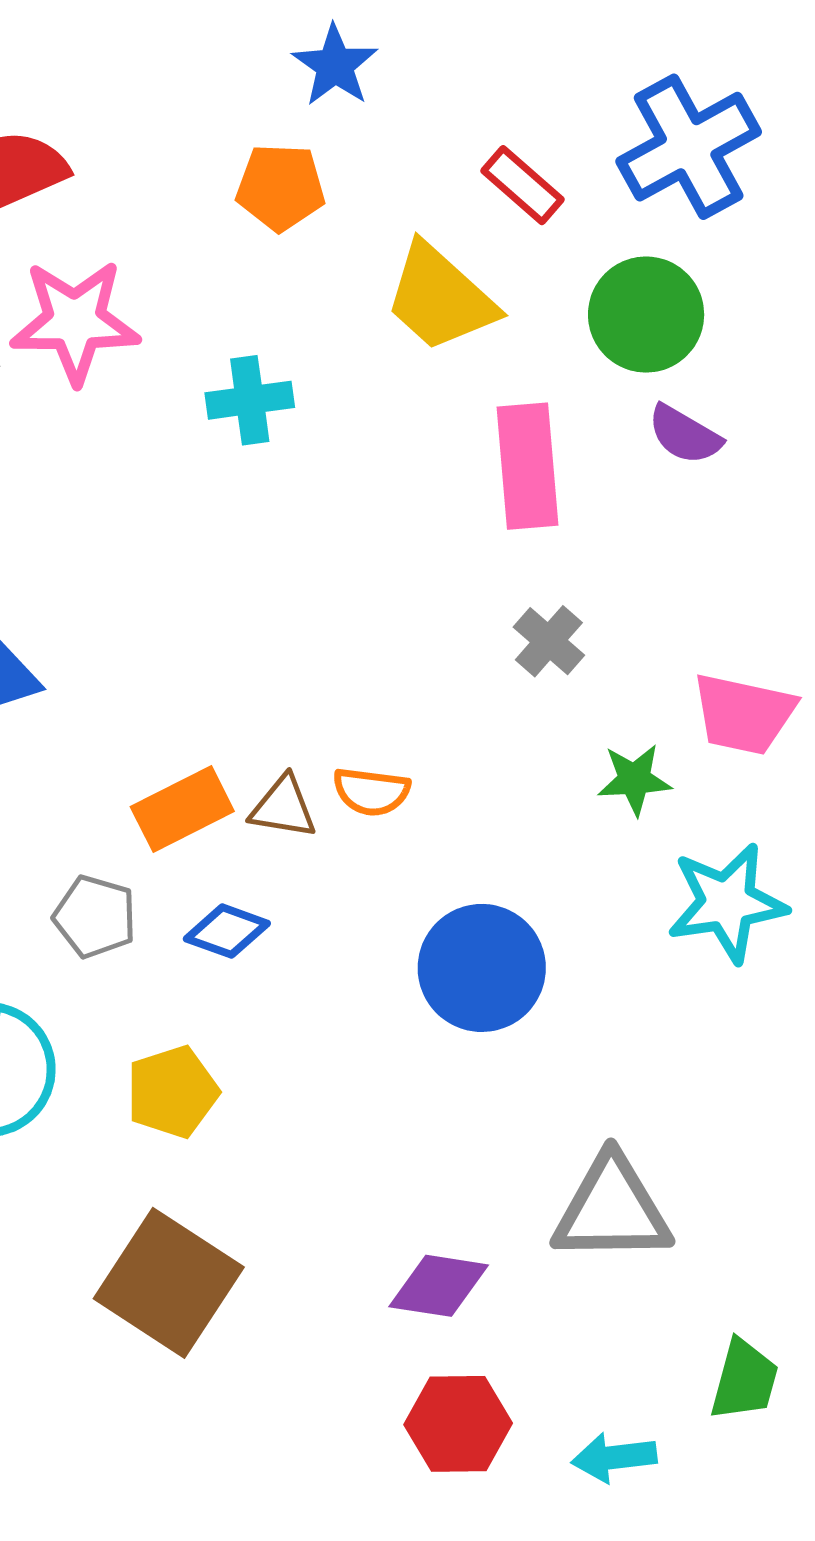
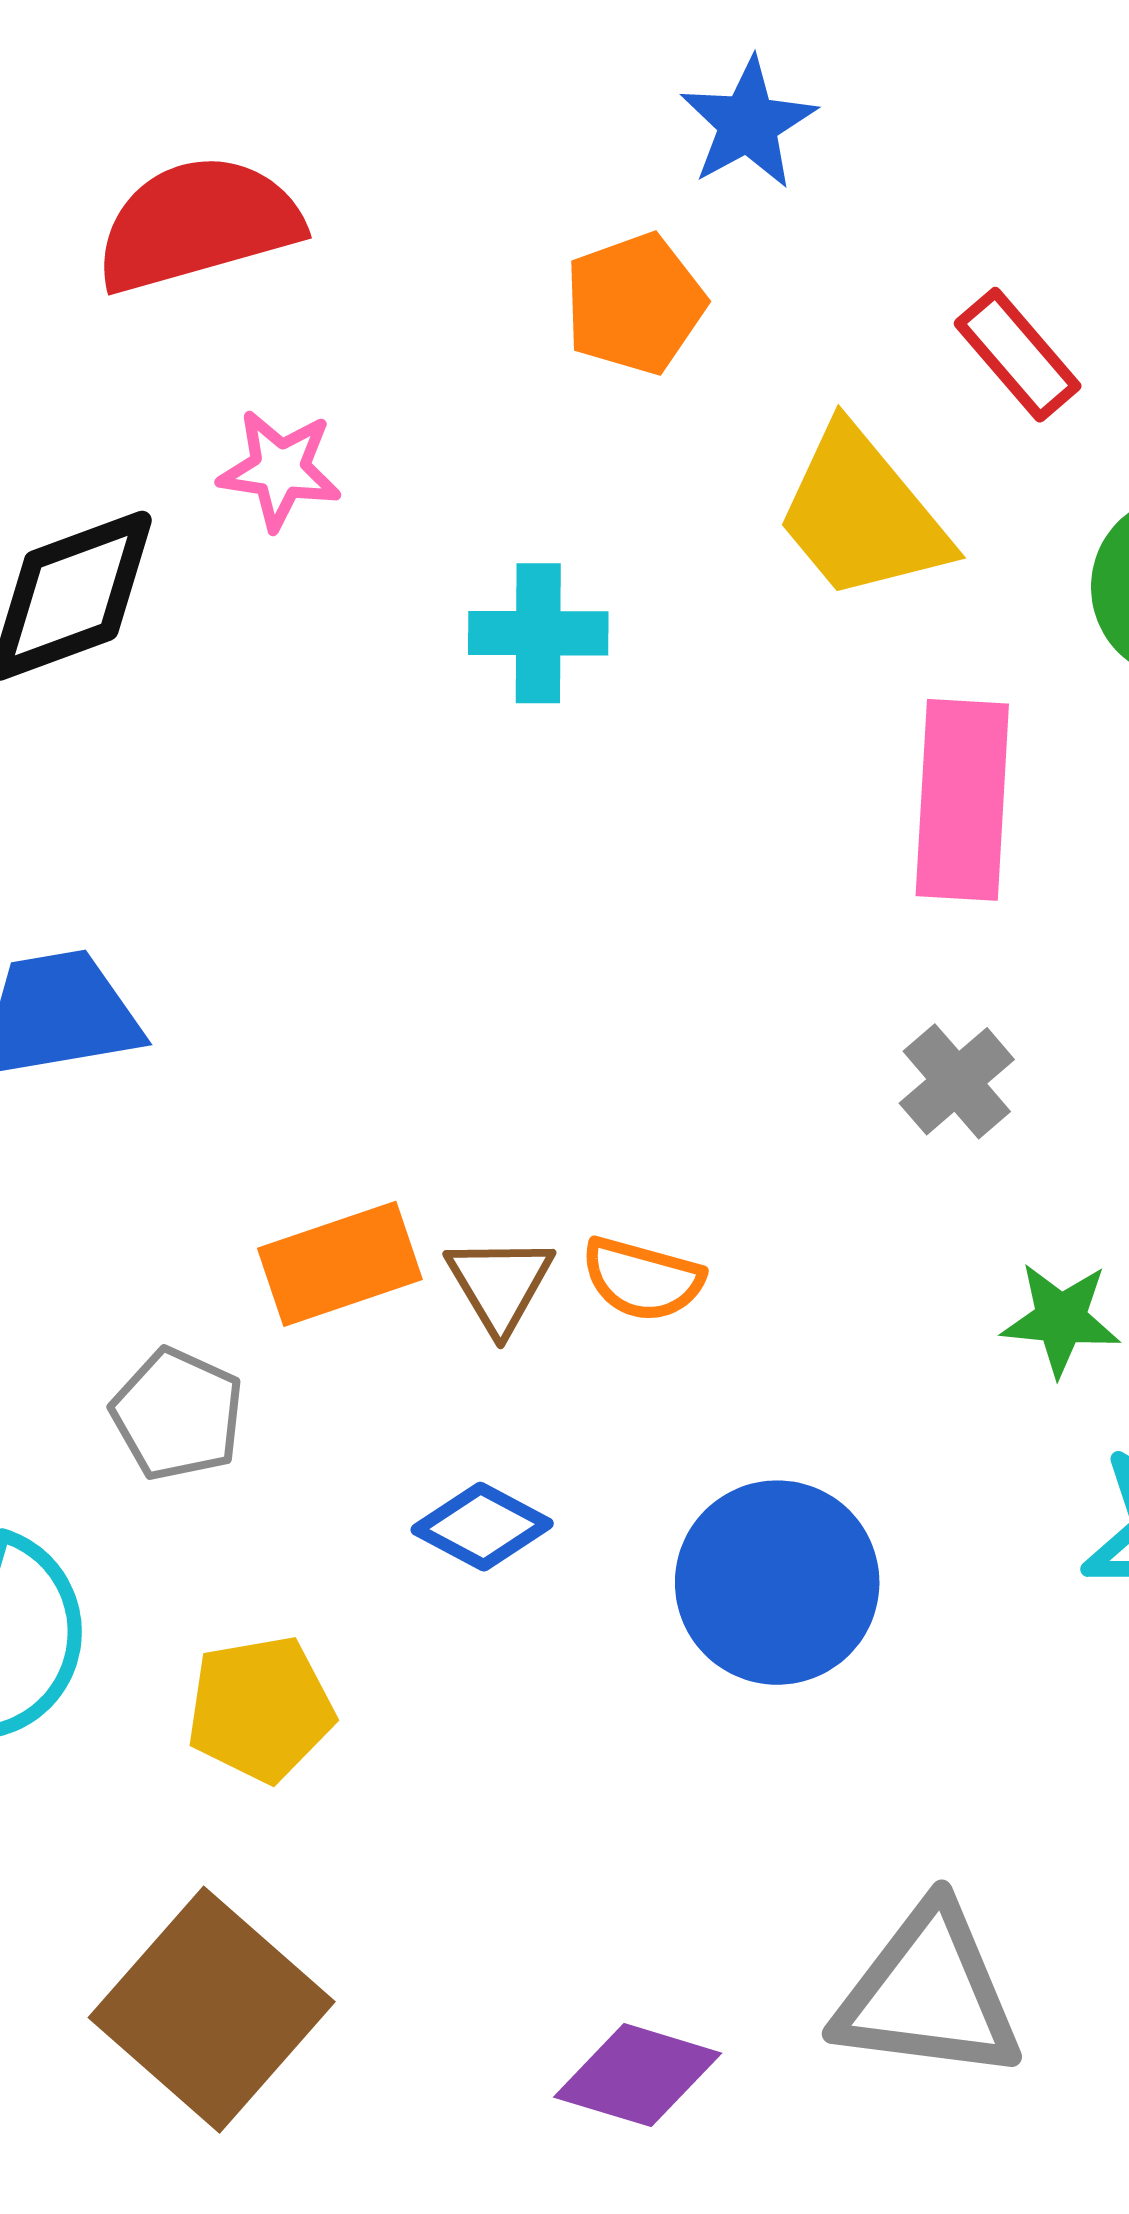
orange pentagon: (280, 187) -> (635, 304), turned -30
pink star: (75, 322) -> (280, 470), size x0.6
brown triangle: (283, 807) -> (500, 1284), turned 42
blue diamond: (227, 931) -> (482, 1527), moved

